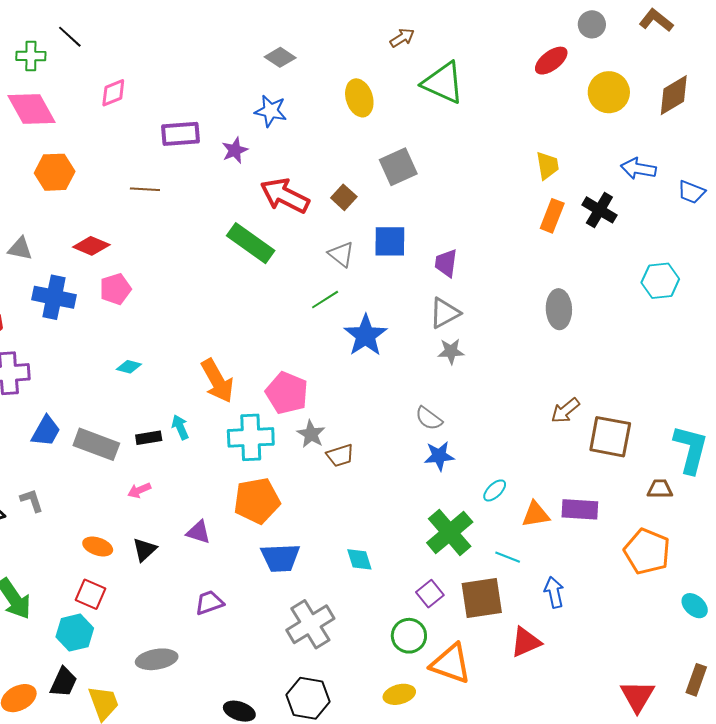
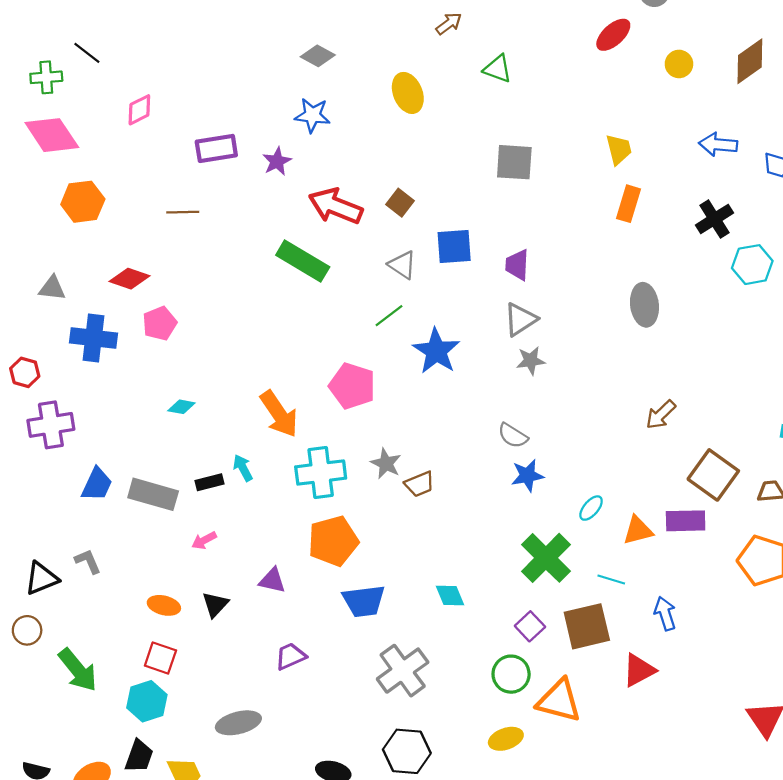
green triangle: (443, 83) -> (498, 69), size x0.6
yellow circle: (609, 92) -> (679, 64), size x0.6
gray square: (398, 167) -> (514, 162), moved, turned 33
black cross: (599, 210) -> (714, 219), moved, turned 32
pink pentagon: (287, 393) -> (352, 386), moved
brown square: (610, 437) -> (713, 475), moved, turned 30

